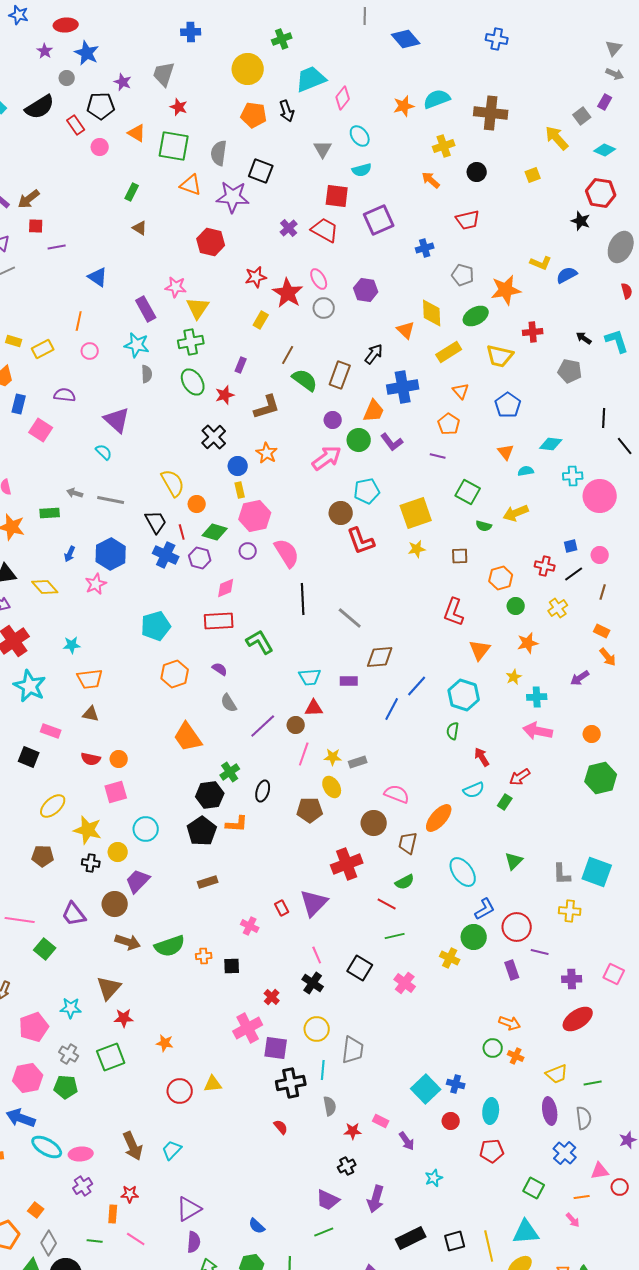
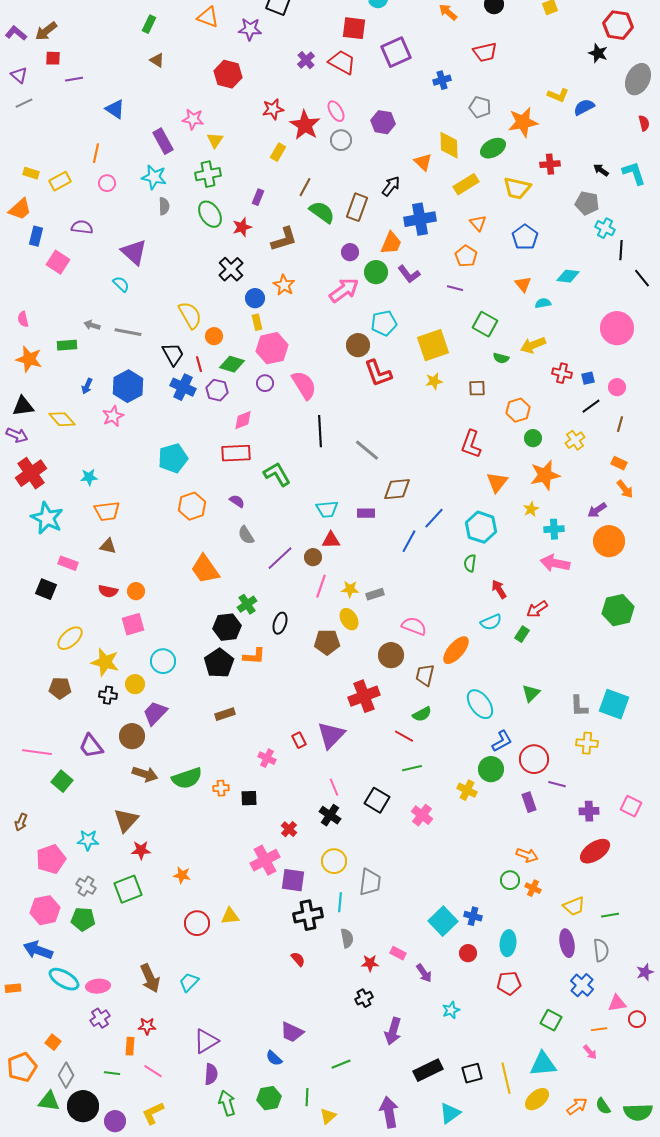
purple star: (233, 197) -> (250, 29), size x0.7
yellow triangle: (198, 308) -> (215, 140), size x0.7
cyan cross: (573, 476) -> (605, 228), moved, turned 30
red cross: (545, 566) -> (562, 373), moved
orange star: (528, 643) -> (545, 475), size x1.4
orange circle: (592, 734) -> (609, 541), moved, size x1.8
purple trapezoid: (328, 1200) -> (292, 1032), moved

